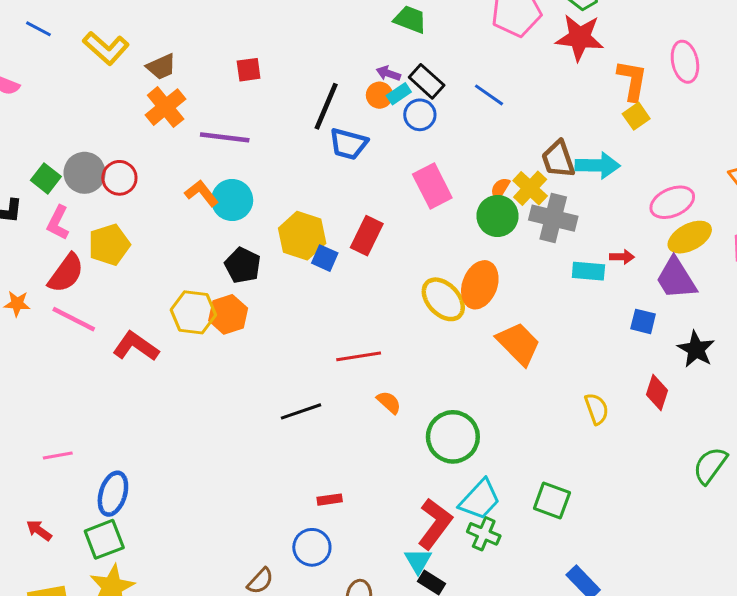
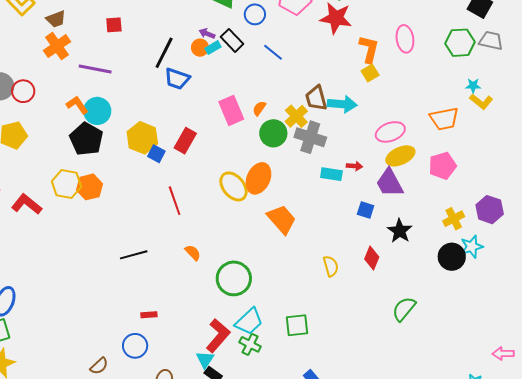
blue circle: (420, 115) -> (255, 14), moved
orange semicircle: (500, 189) -> (259, 108), moved
black pentagon: (243, 265) -> (86, 139), moved, size x1.4
red line: (359, 356) -> (175, 201), moved, turned 76
green square: (552, 500) -> (297, 325), turned -30

